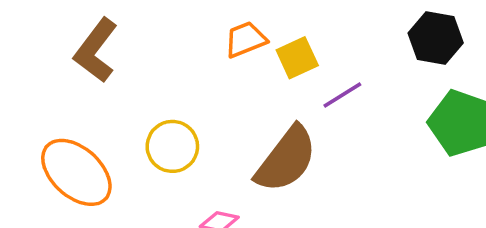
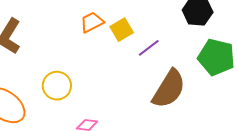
brown semicircle: (286, 159) -> (169, 89), moved

